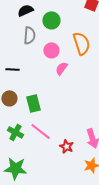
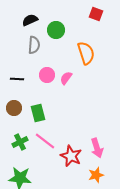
pink circle: (51, 50) -> (47, 75), moved
green cross: (15, 132) -> (20, 142), turned 35
red star: (66, 146) -> (71, 156), size x1.5

